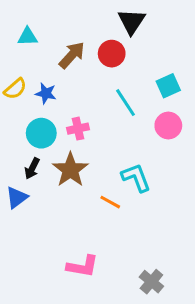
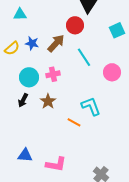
brown arrow: (72, 55) -> (56, 43), moved
cyan square: (168, 86) -> (117, 30), moved
blue star: (46, 93) -> (32, 43), moved
brown star: (70, 170) -> (48, 101), size x0.7
blue triangle: (17, 197) -> (25, 155), moved, turned 42

